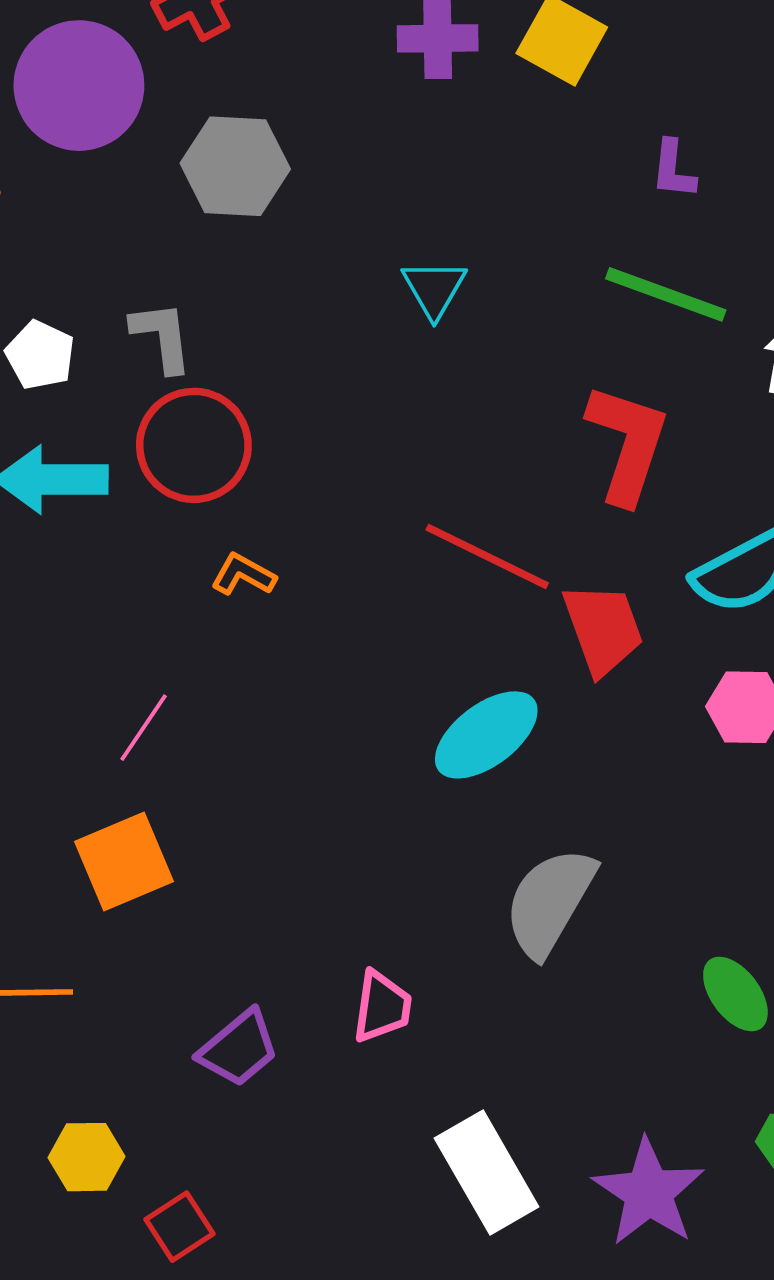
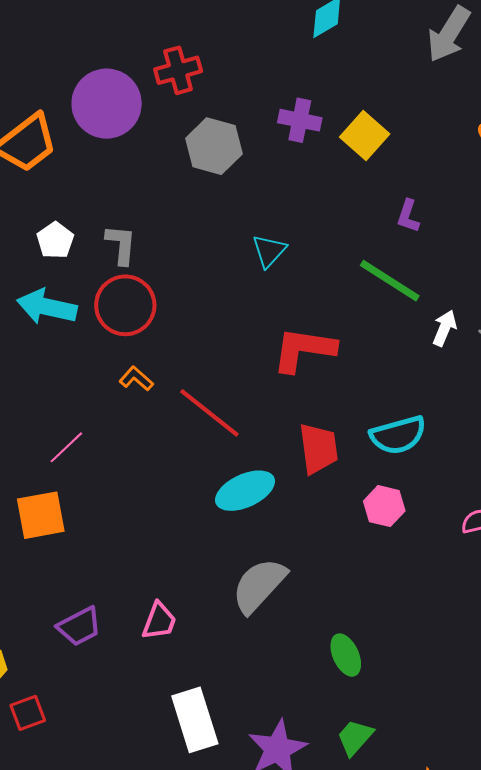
gray hexagon: (235, 166) -> (214, 146), moved
red L-shape: (628, 444) -> (304, 350), moved, turned -112
red line: (487, 556) -> (209, 413), moved

